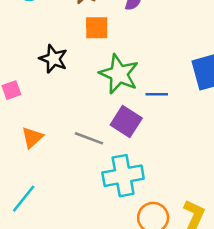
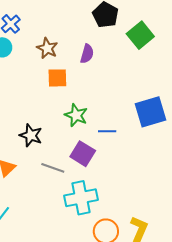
black star: (53, 59) -> (31, 135), moved
green star: (119, 74) -> (76, 115), size x0.7

